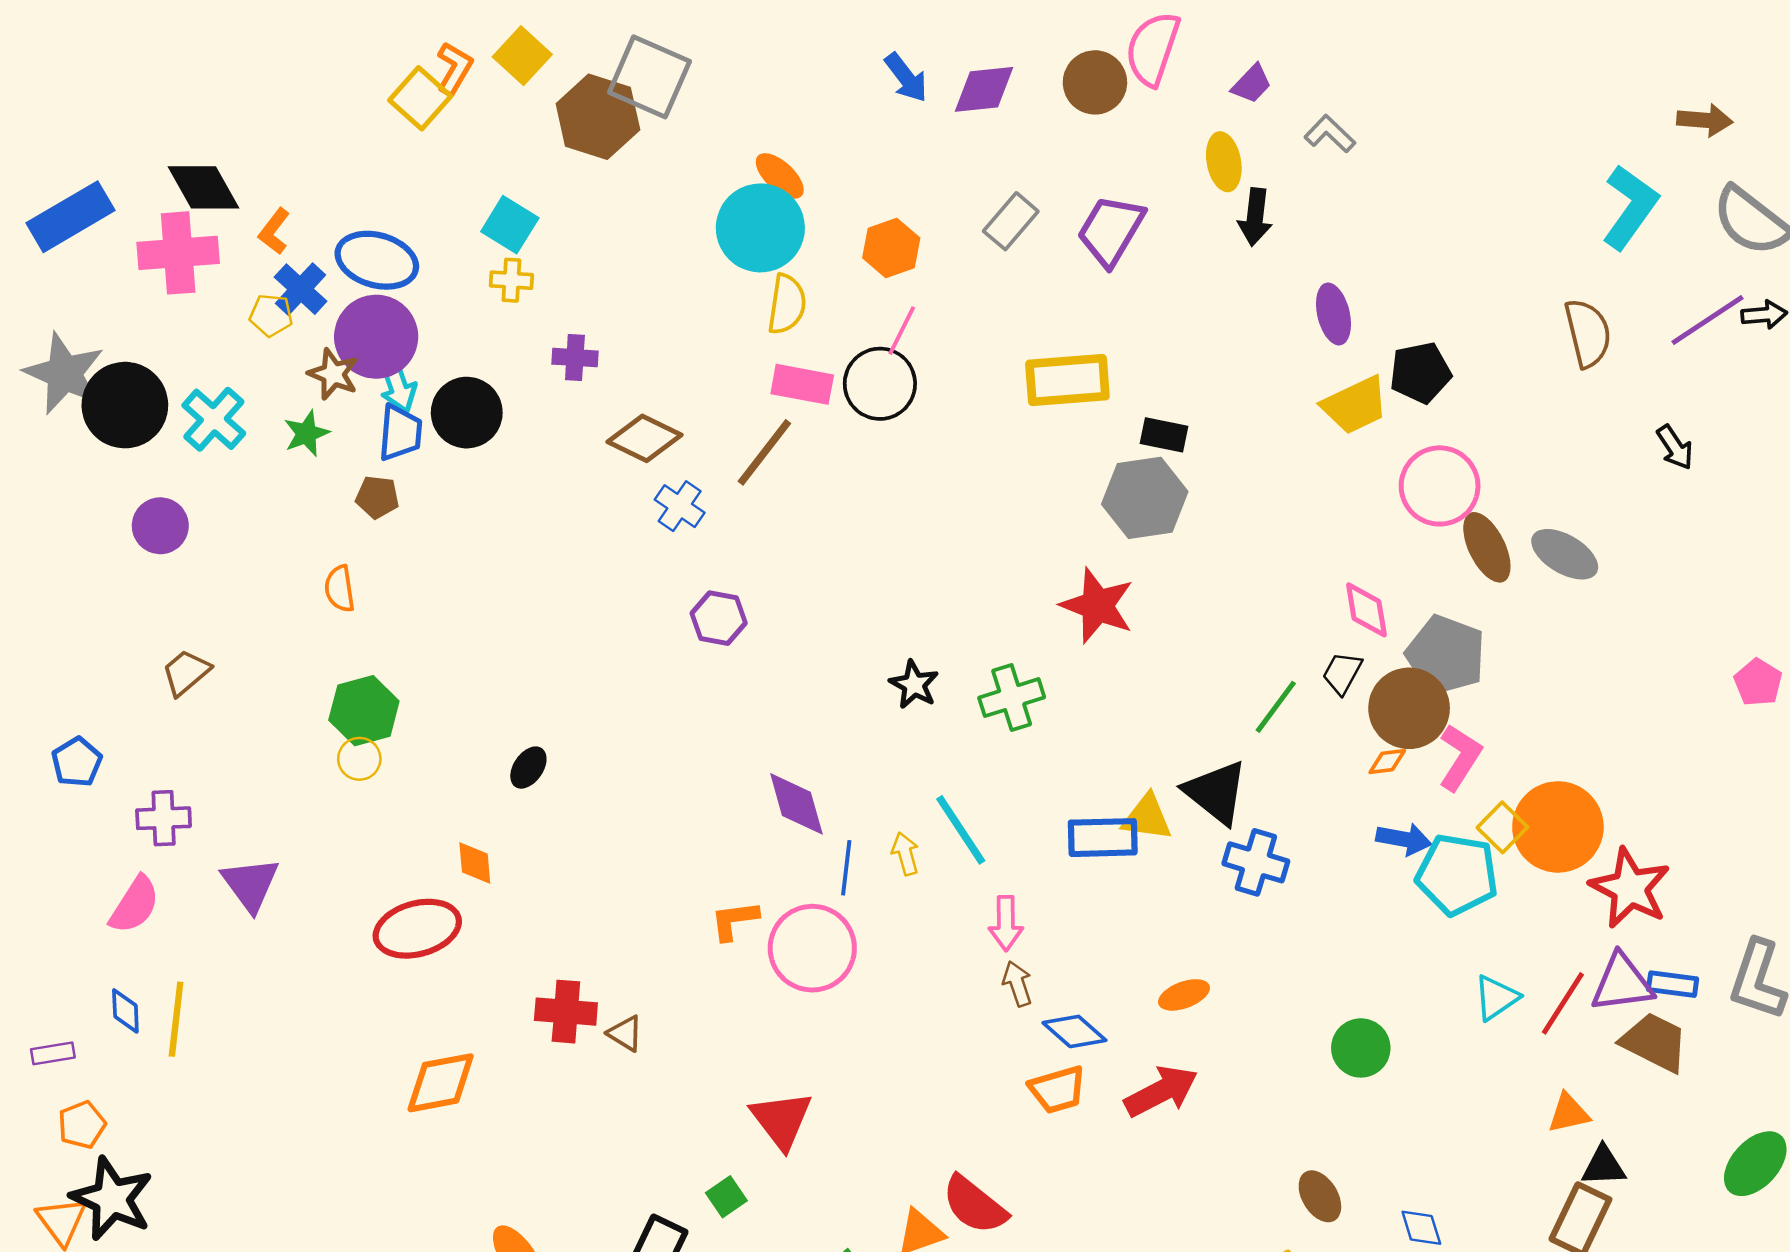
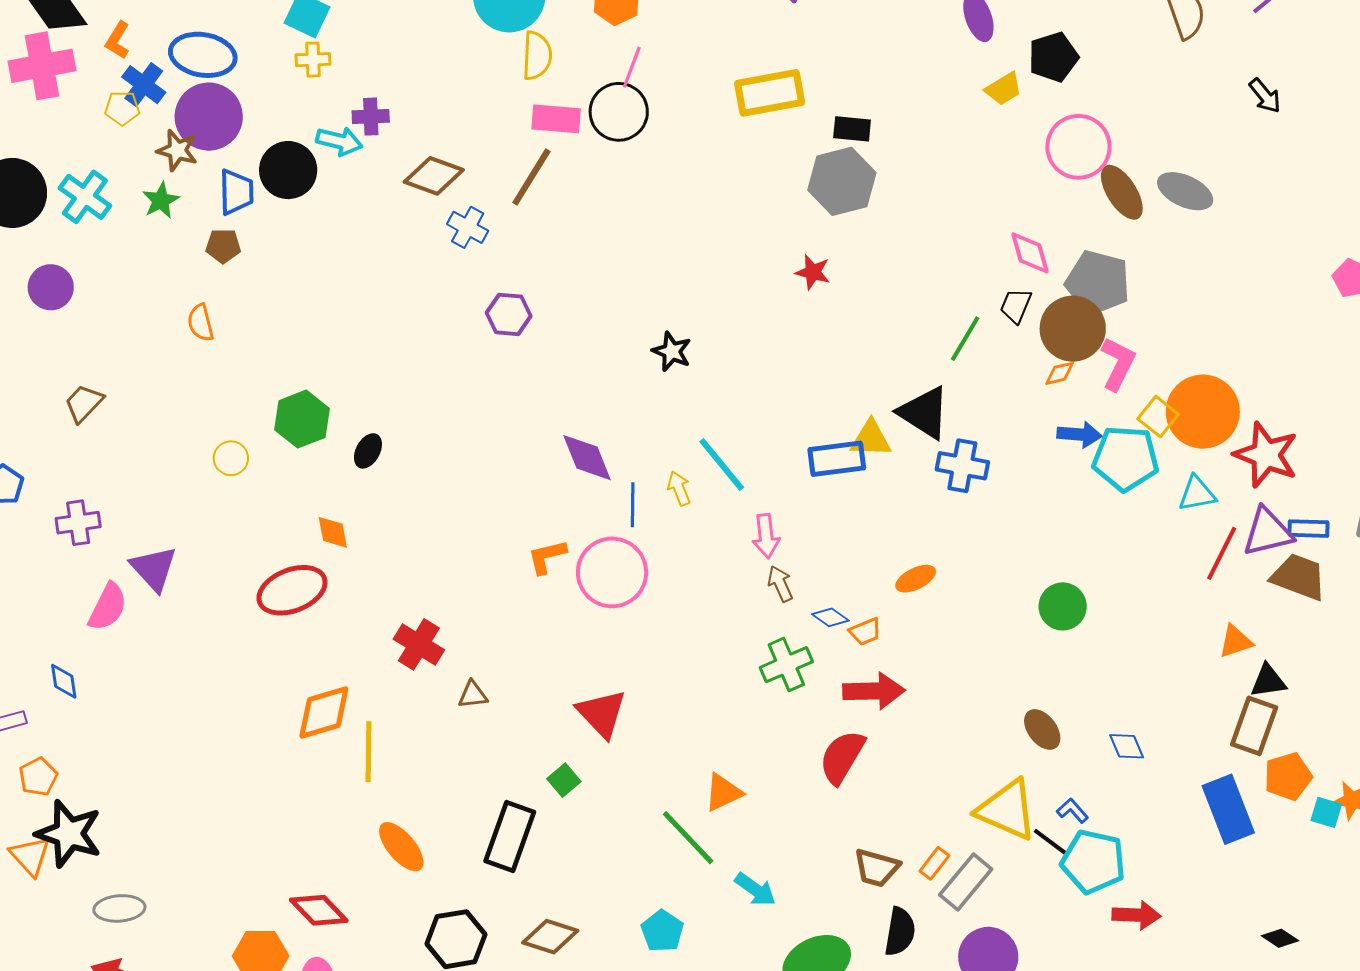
cyan arrow: (397, 385) -> (339, 141), moved, turned -51
yellow trapezoid: (1355, 405) -> (1004, 89), size x0.7
red star: (1097, 606) -> (813, 272), size x0.6
green cross: (1012, 698) -> (786, 665), moved
green hexagon: (364, 711) -> (302, 419), moved
pink semicircle: (135, 905) -> (108, 607), moved
cyan triangle: (1496, 998) -> (1197, 494), moved, turned 30
red cross: (566, 1012) -> (419, 644), turned 33
yellow line: (176, 1019) -> (368, 752), moved
blue diamond: (1074, 1031) -> (830, 617), size x0.7
brown triangle: (625, 1033) -> (473, 695), moved, turned -32
orange trapezoid: (1058, 1090) -> (865, 632), moved, size x0.7
red arrow: (1161, 1091) -> (874, 691), moved, turned 32
red semicircle: (974, 1205) -> (842, 757), moved, turned 88

